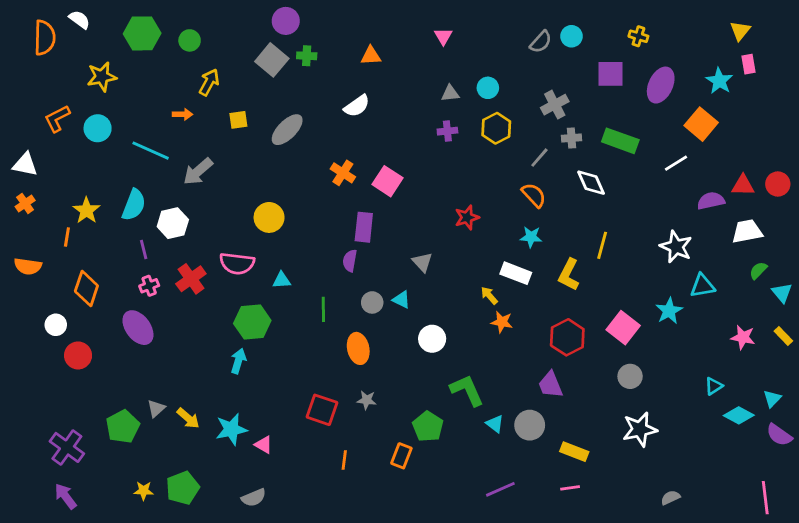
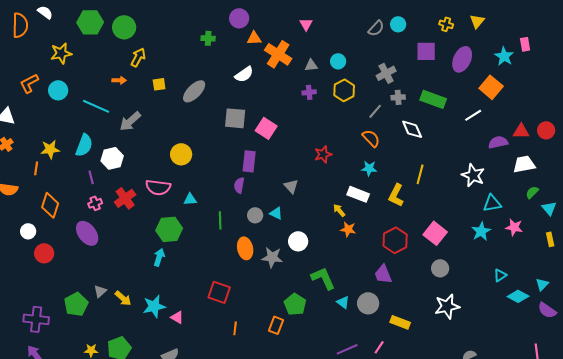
purple circle: (286, 21) -> (239, 18), moved
yellow triangle: (740, 31) -> (477, 21), moved
green circle: (190, 40) -> (124, 27), size x1.5
gray square: (272, 60) -> (235, 118), moved, turned -35
orange cross: (343, 173) -> (278, 54), moved, size x1.5
yellow star: (86, 210) -> (50, 149), turned 30
cyan star: (669, 311) -> (481, 231), moved
yellow rectangle: (783, 336) -> (550, 239), turned 32
pink star: (743, 337) -> (514, 227), moved
gray star: (367, 400) -> (272, 257), moved, size x1.5
purple cross: (67, 447) -> (36, 319), turned -30
pink line: (570, 488) -> (379, 347), moved, turned -48

